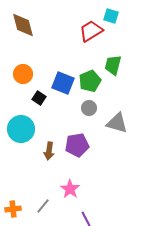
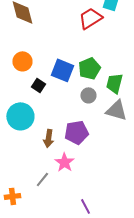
green trapezoid: (113, 65) -> (114, 83), moved
pink star: (70, 189) -> (64, 162), moved
gray line: (43, 206) -> (42, 179), moved

